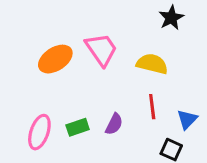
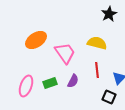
pink trapezoid: (101, 49) -> (65, 53), moved

